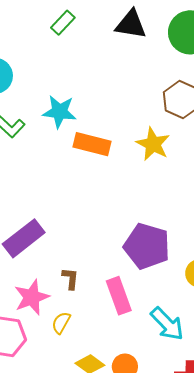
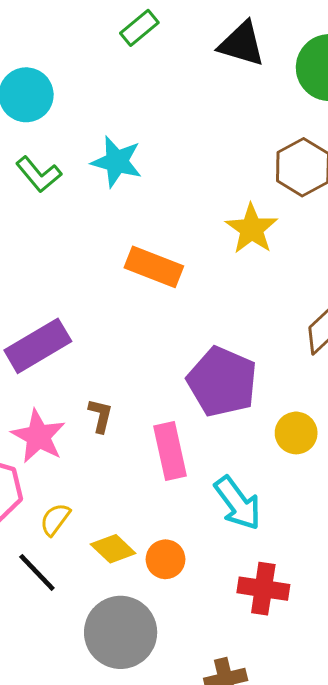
orange rectangle: (92, 144) -> (154, 267), moved
pink star: (32, 297) -> (38, 436), turned -30
yellow semicircle: (61, 323) -> (55, 519), moved

